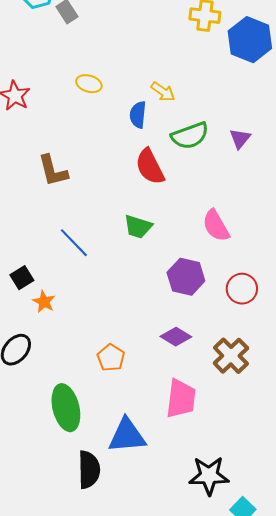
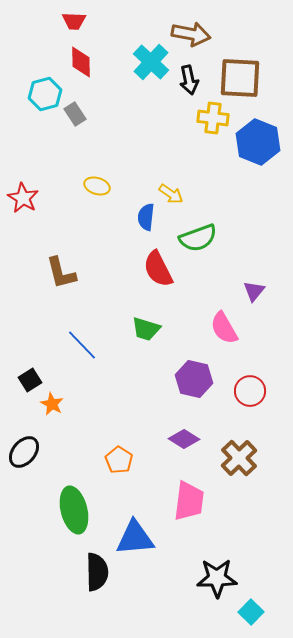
purple triangle: (240, 139) -> (254, 291), moved

